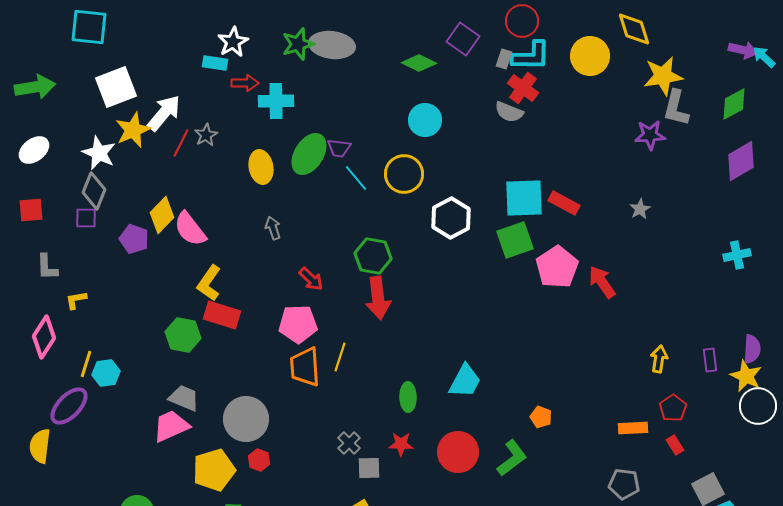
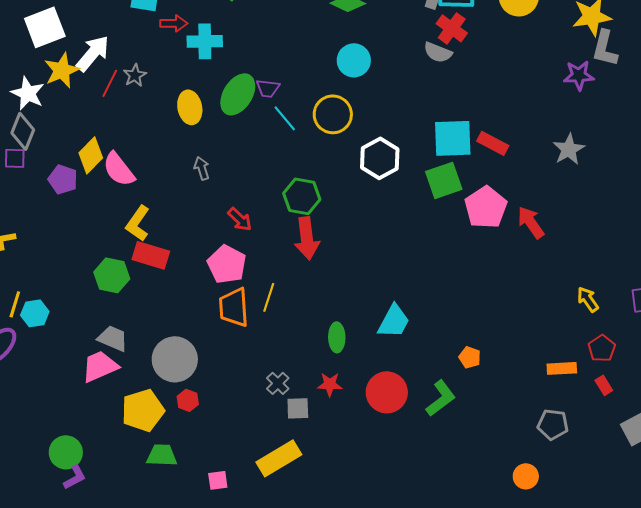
gray star: (640, 209) -> (569, 149), size x1.5
pink pentagon: (298, 324) -> (227, 264), turned 30
yellow arrow: (659, 359) -> (588, 299), turned -44

